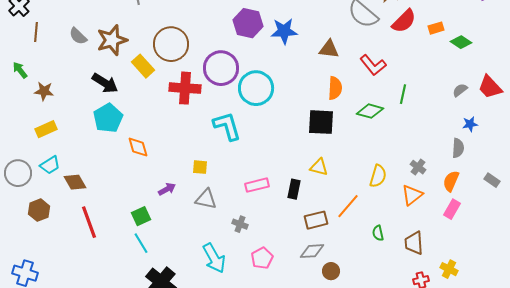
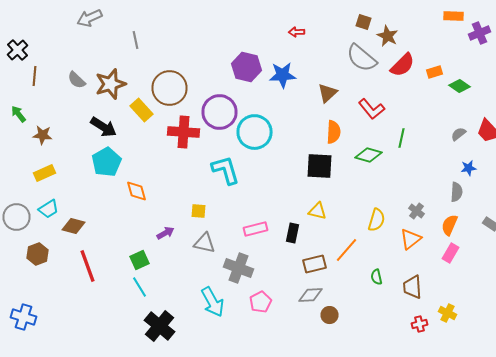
brown triangle: (329, 49) -> (328, 93), turned -50
brown diamond: (75, 182) -> (74, 226), turned -45
gray cross: (240, 224) -> (238, 268), size x1.8

